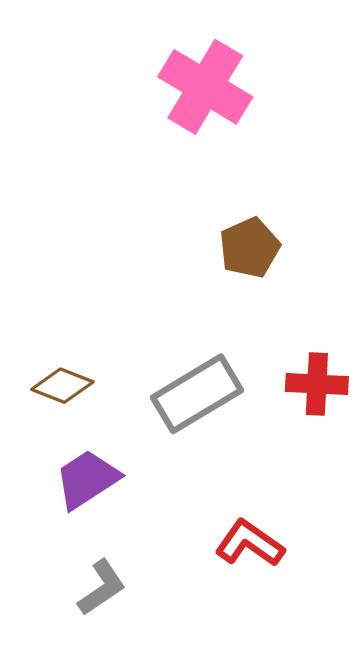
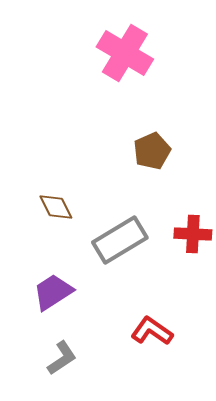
brown diamond: (62, 386) -> (56, 207), moved, turned 42

